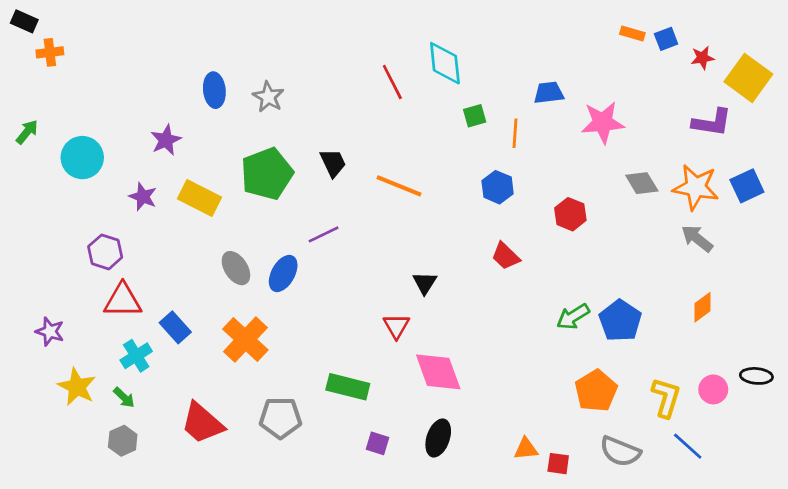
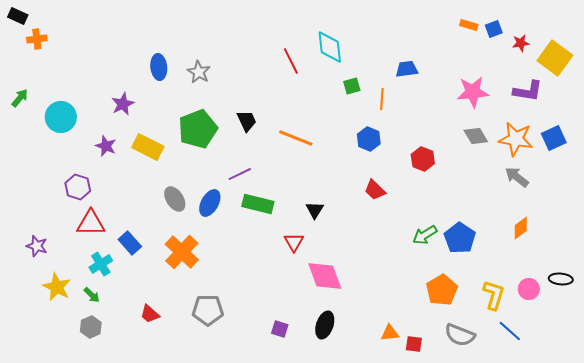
pink star: (603, 122) -> (473, 92), moved
green rectangle: (348, 387) -> (258, 204), moved
red trapezoid: (202, 423) -> (150, 314), size x0.6

